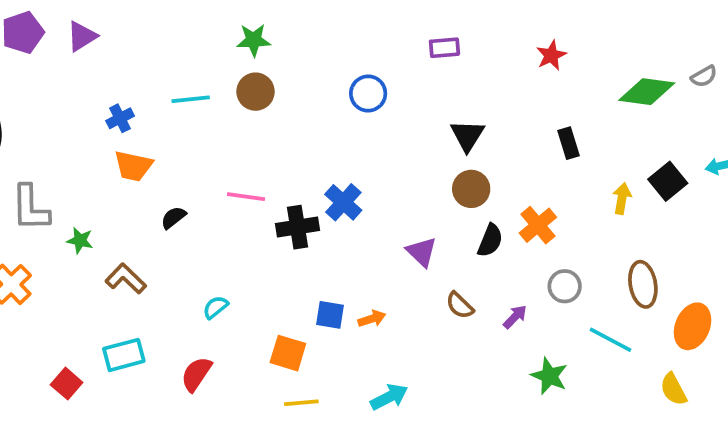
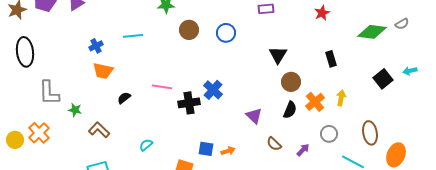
brown circle: (256, 92) -> (189, 30), moved
brown circle: (471, 189) -> (291, 82), moved
yellow arrow: (622, 198) -> (341, 98), moved

